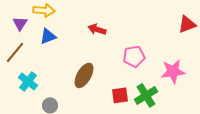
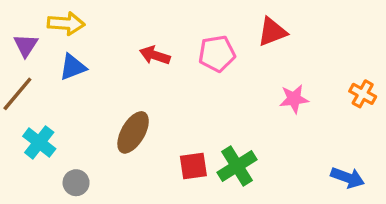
red triangle: (187, 24) -> (272, 32), moved
pink pentagon: (134, 56) -> (217, 54), moved
pink star: (173, 71) -> (294, 99), moved, size x0.7

